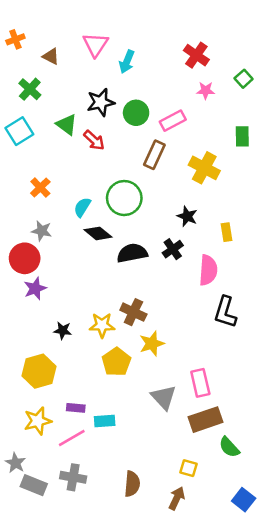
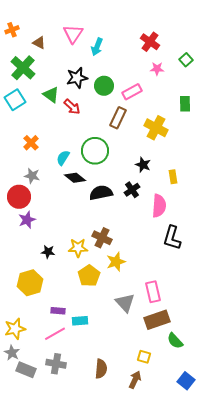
green cross: (30, 89) -> (23, 68), size x1.4
yellow star: (38, 421) -> (15, 329), moved

